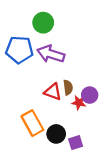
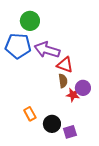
green circle: (43, 23) -> (30, 21), moved
red triangle: (53, 92) -> (65, 65), moved
orange rectangle: (32, 123) -> (30, 114), size x0.6

